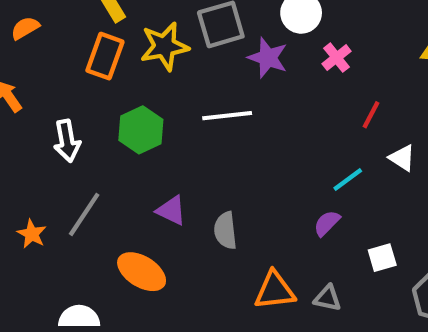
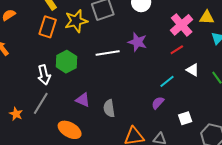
purple star: (268, 58) -> (137, 42), moved
pink cross: (337, 58) -> (182, 25), moved, size x1.6
red line: (371, 115) -> (177, 50), turned 32
white arrow: (67, 141) -> (44, 75), moved

